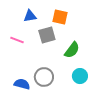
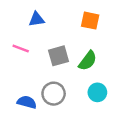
orange square: (60, 17) -> (90, 21), moved
gray square: (47, 35) -> (58, 56), moved

